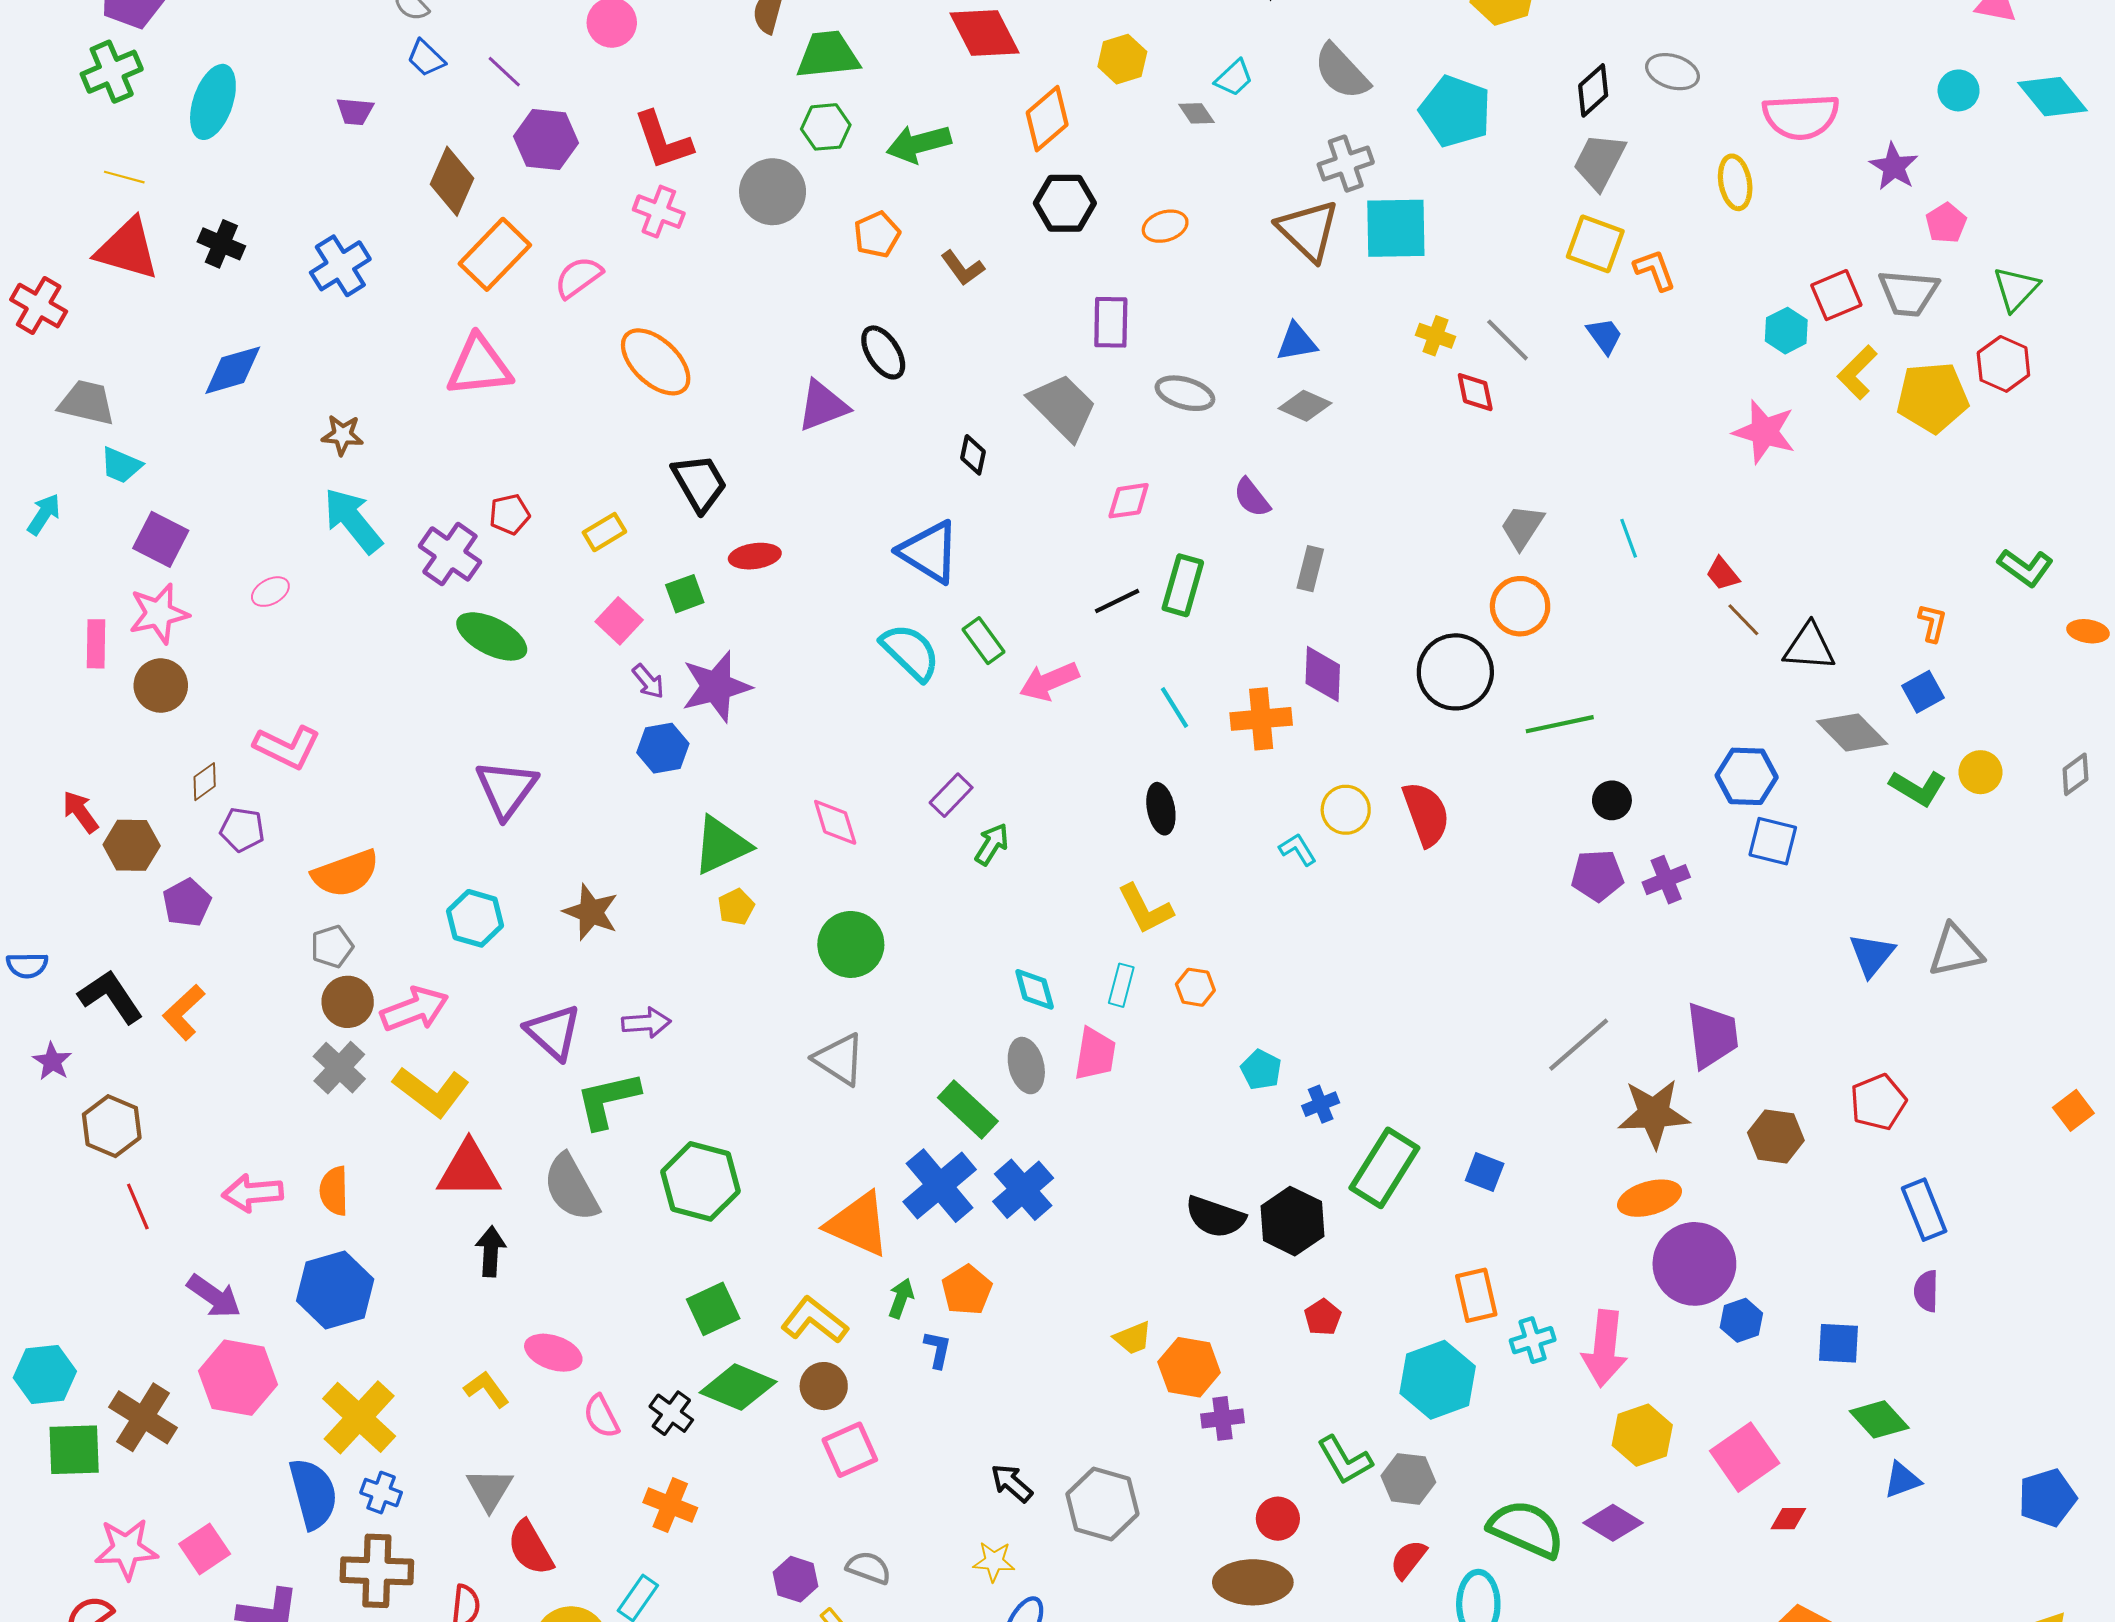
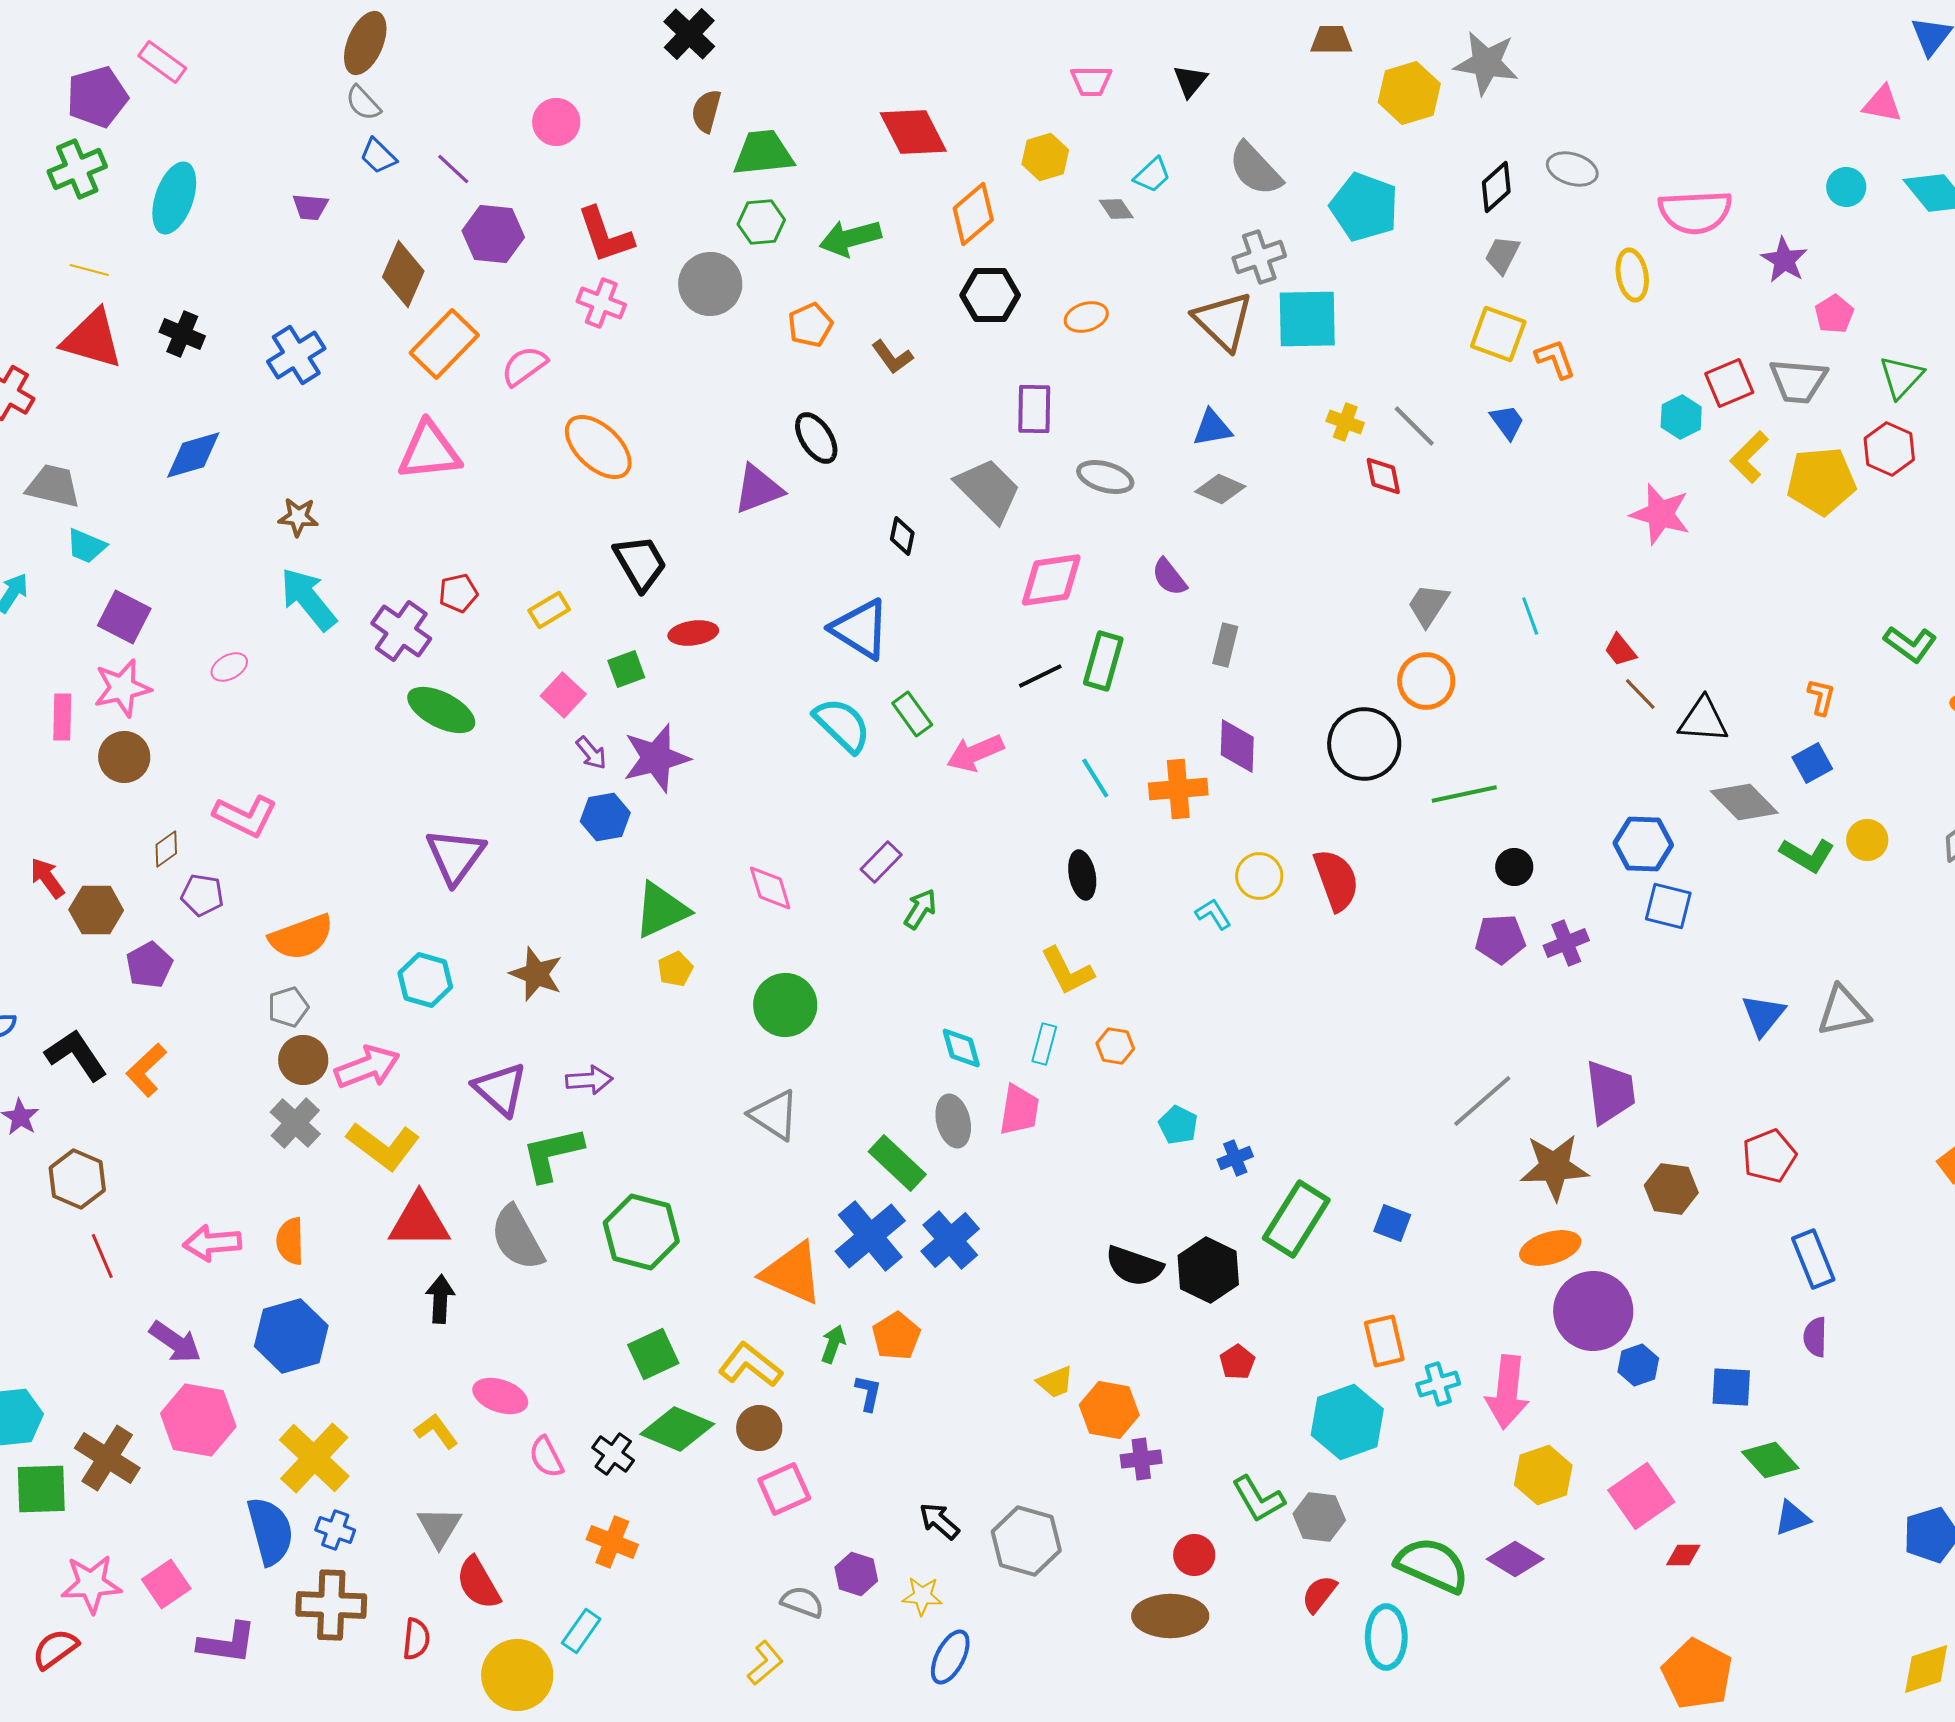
gray trapezoid: (1599, 161) -> (1502, 255), size x0.7
pink diamond: (1129, 501) -> (1051, 580), size x1.5
purple hexagon: (796, 1579) -> (856, 1574), moved

